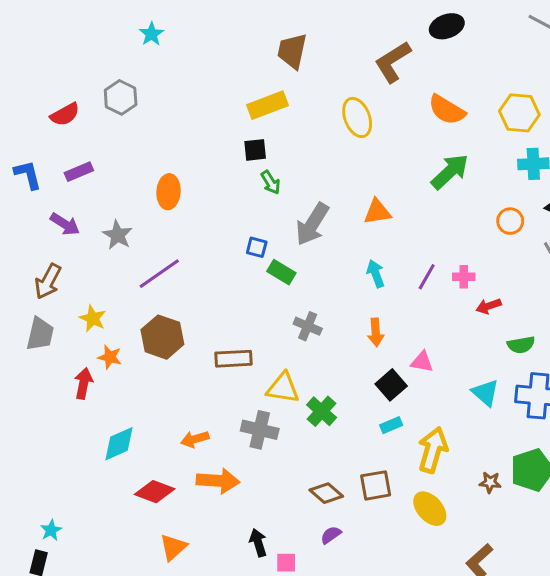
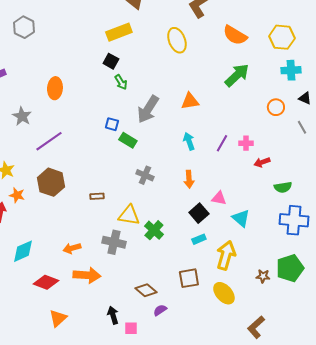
black square: (255, 150) -> (111, 61), turned 35
brown rectangle: (233, 359) -> (97, 196), size x0.6
cyan triangle: (485, 393) -> (241, 218), moved
brown diamond: (326, 493) -> (146, 290), moved

